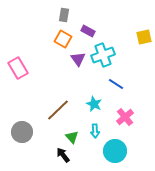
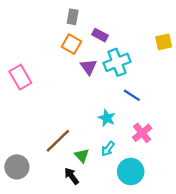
brown line: (58, 110) -> (58, 141), moved
cyan arrow: (95, 131) -> (108, 149), turned 40
gray circle: (22, 132) -> (17, 167), moved

